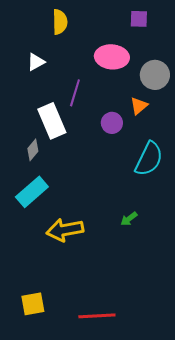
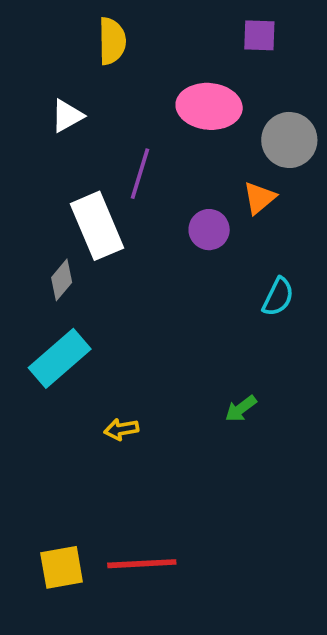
cyan semicircle: (149, 159) -> (278, 297), size x0.6
yellow arrow: (65, 230) -> (121, 429), size x0.5
red line: (97, 316) -> (142, 564), moved

